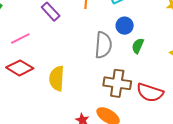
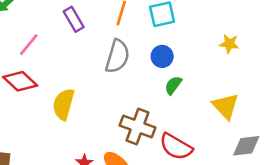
pink line: (20, 38) -> (29, 45), turned -36
gray semicircle: (103, 45) -> (117, 56), moved

